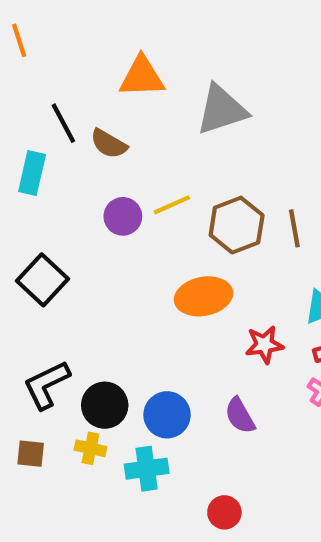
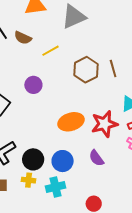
yellow line: (172, 205) -> (51, 51), moved
purple circle: (123, 216) -> (33, 85), moved
orange ellipse: (204, 296) -> (71, 122), moved
red star: (264, 345) -> (104, 124), size x1.5

